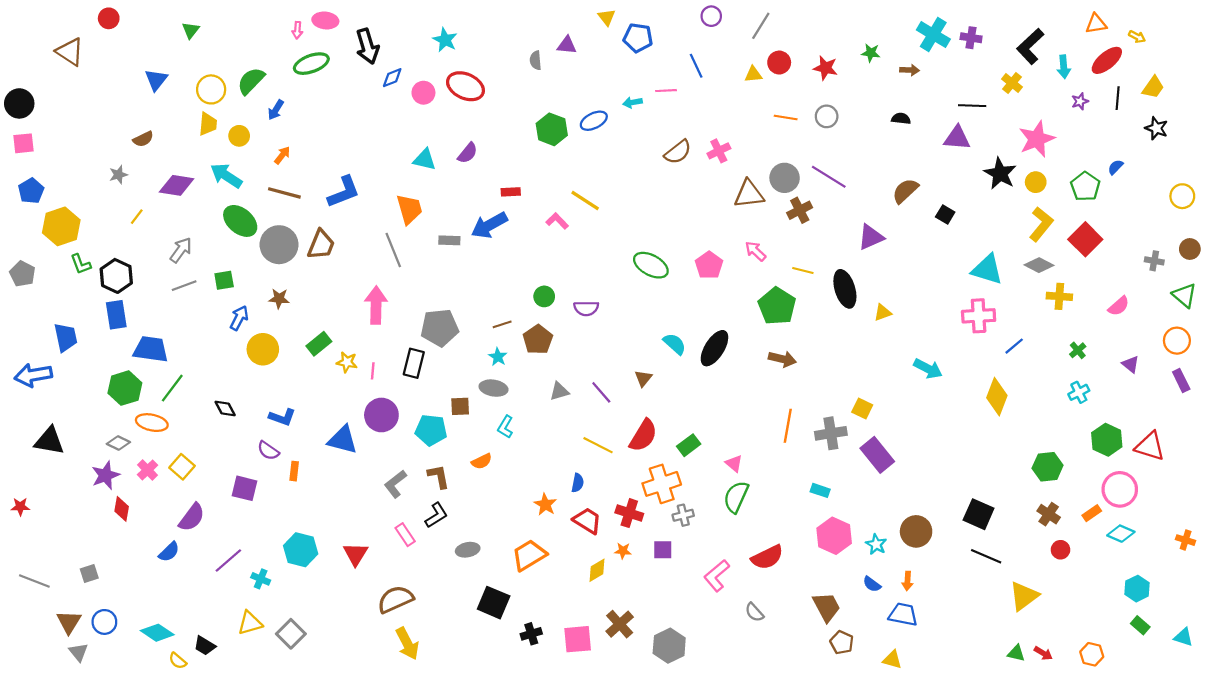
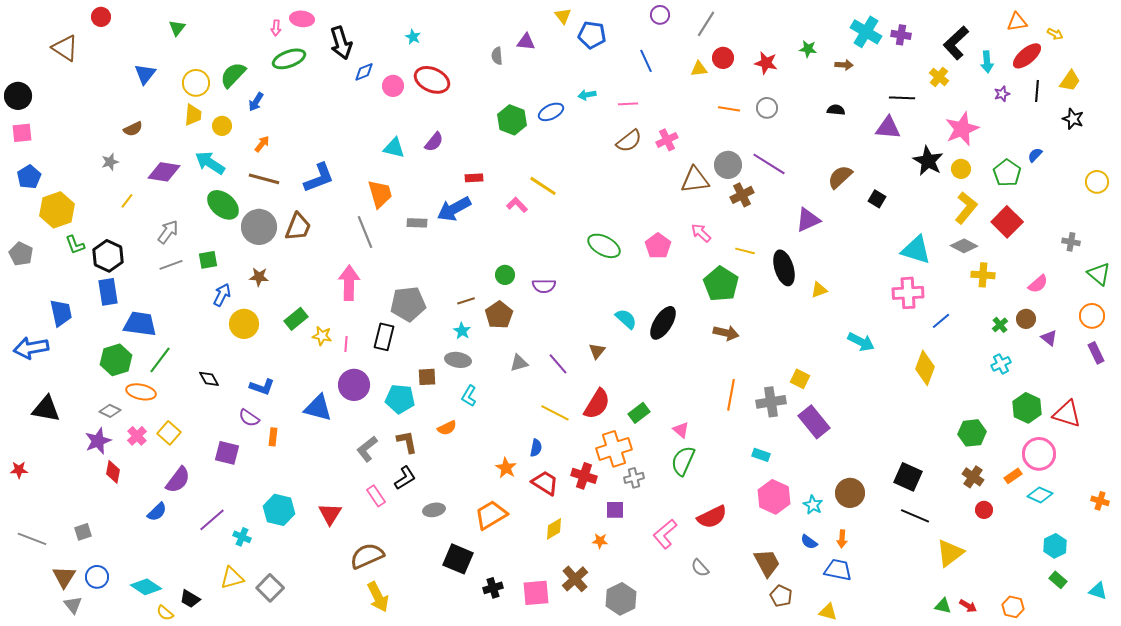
cyan star: (445, 40) -> (413, 37), size x0.7
pink line: (666, 91) -> (628, 104), moved
brown circle: (1190, 249) -> (1026, 319), moved
orange star: (623, 551) -> (600, 541), moved

